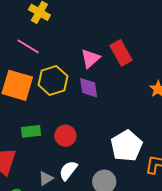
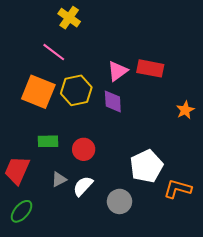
red rectangle: (121, 53) -> (150, 68), turned -55
gray triangle: (46, 178) -> (59, 179), moved

